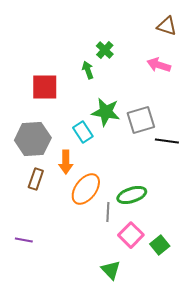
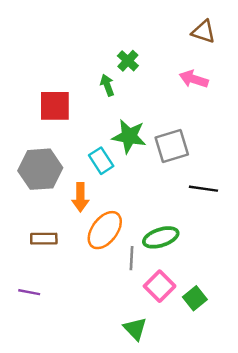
black line: (167, 141) -> (203, 189), moved
brown rectangle: (36, 179) -> (44, 239), moved, turned 70

